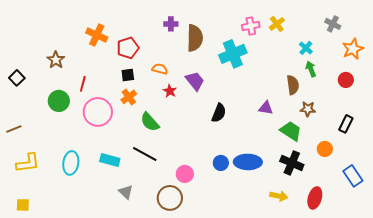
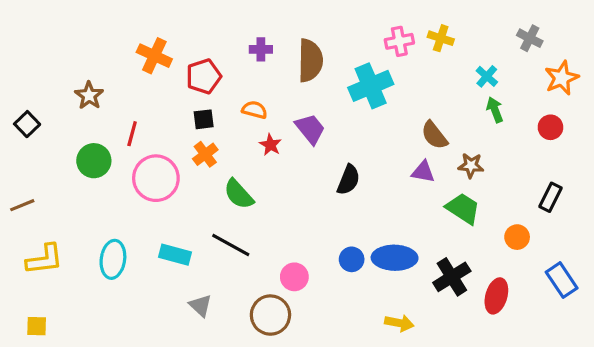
purple cross: (171, 24) -> (261, 49), moved
yellow cross: (277, 24) -> (441, 38), turned -35
brown semicircle: (293, 85) -> (434, 135), moved, turned 150
brown star: (308, 109) -> (471, 165), moved
black cross: (292, 163) -> (452, 277), moved, turned 35
yellow arrow: (279, 196) -> (399, 323), moved
red ellipse: (315, 198) -> (496, 296), moved

